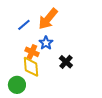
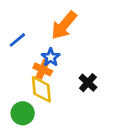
blue line: (24, 25) -> (17, 40), moved
blue star: (46, 43) -> (51, 57), moved

